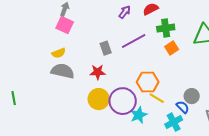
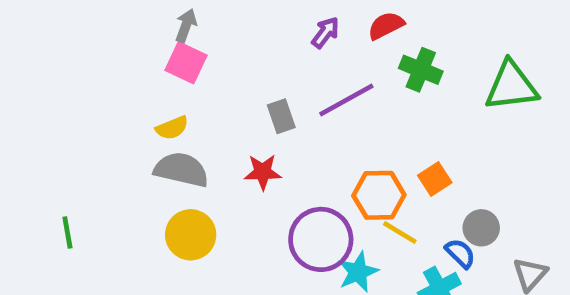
green cross: (166, 28) -> (421, 70), turned 30
orange square: (172, 48) -> (435, 179), moved
yellow circle: (99, 99) -> (191, 235), moved

